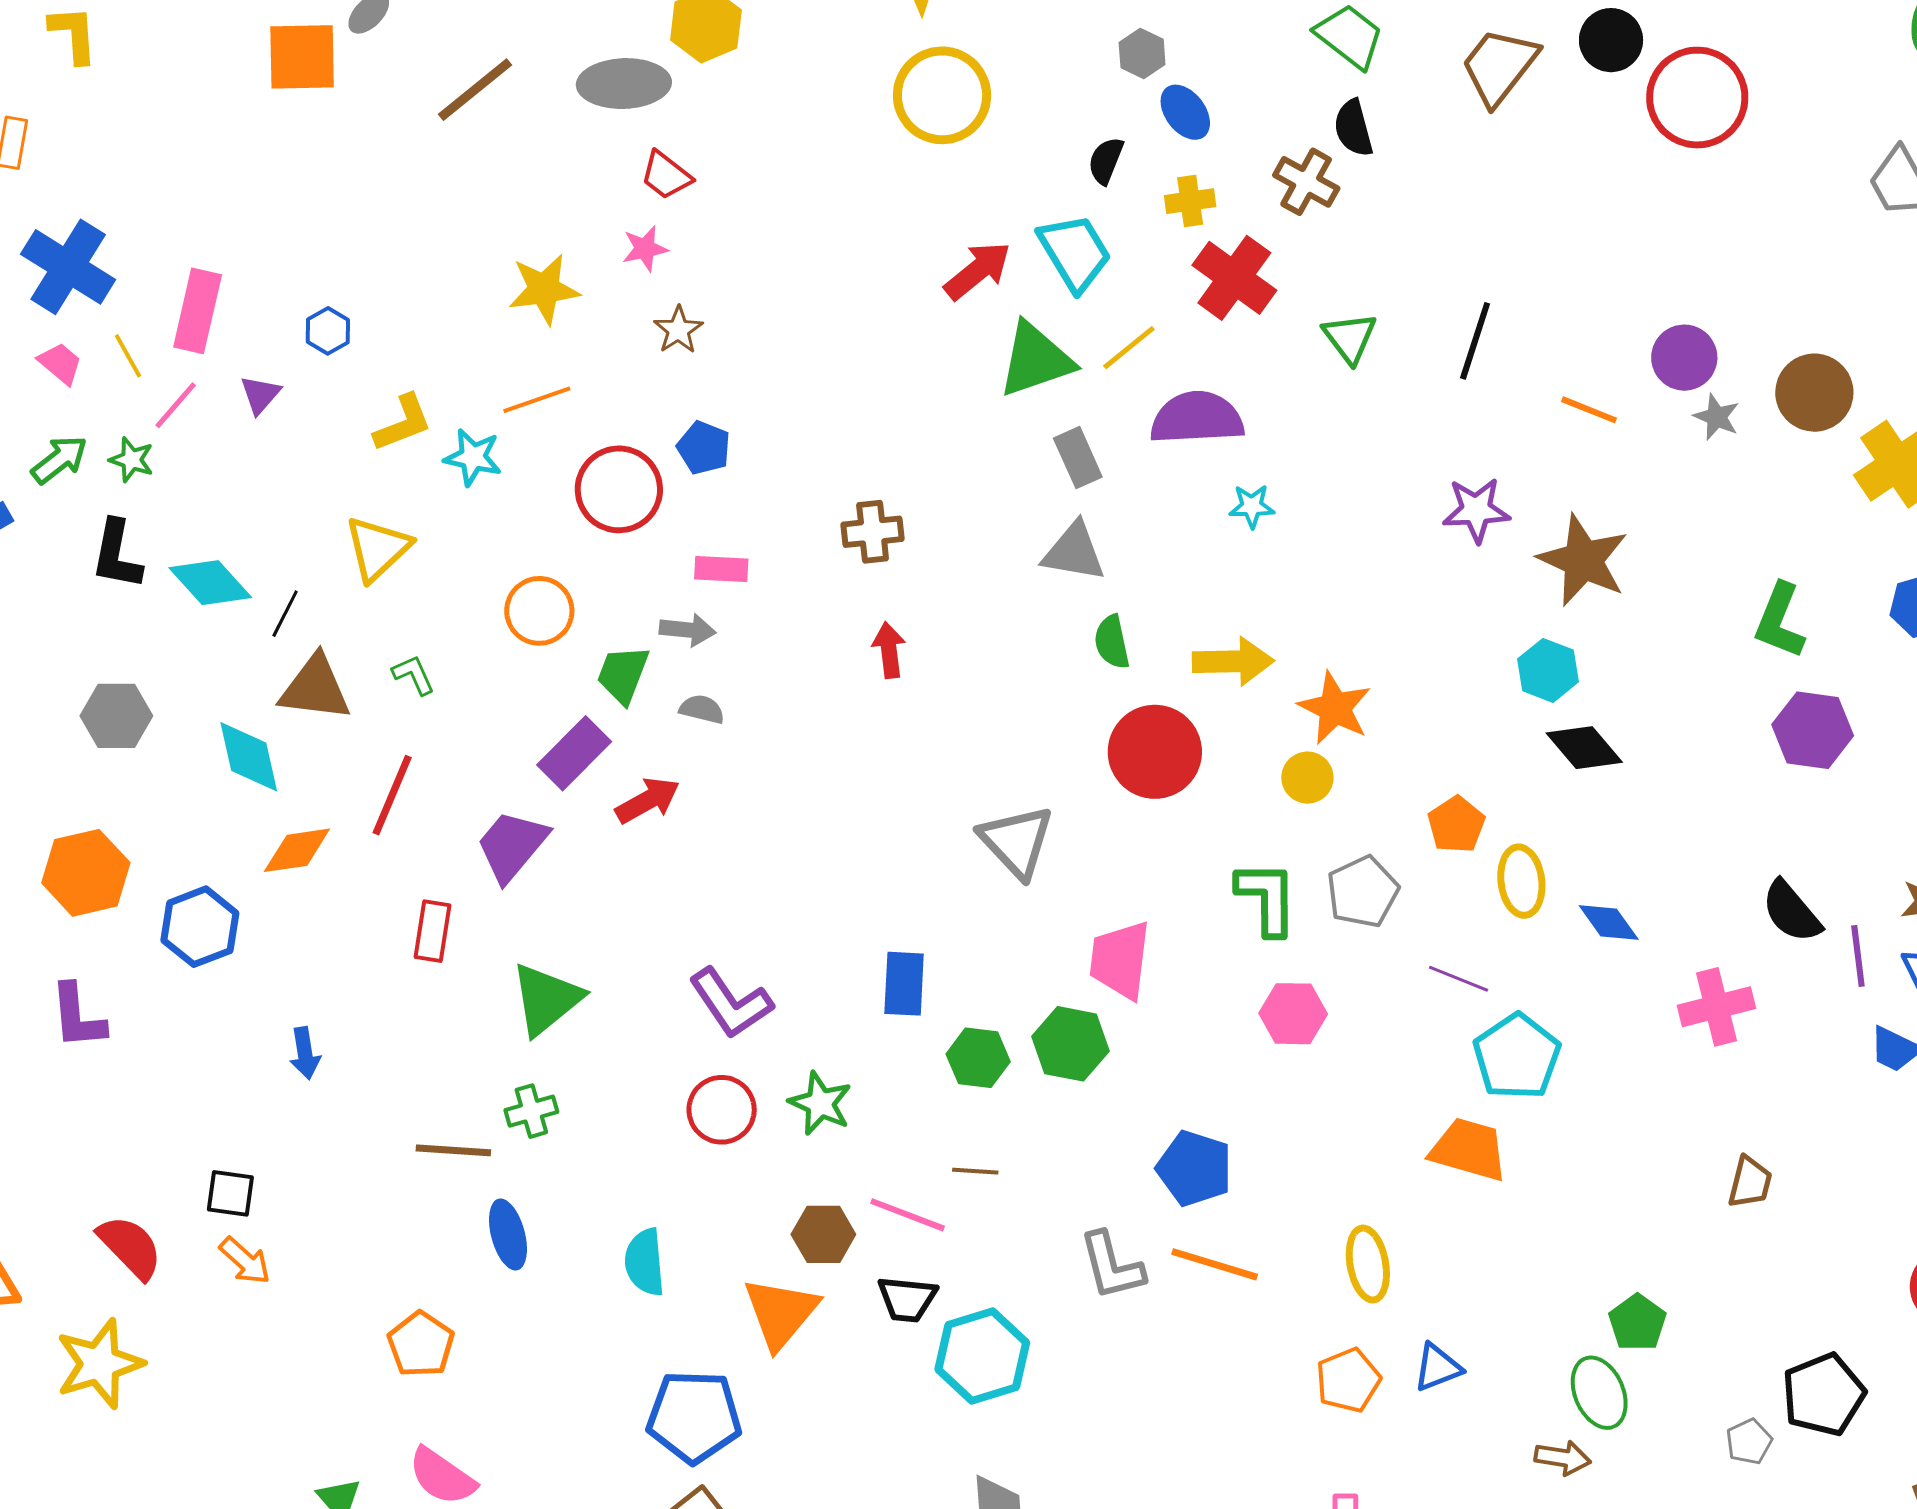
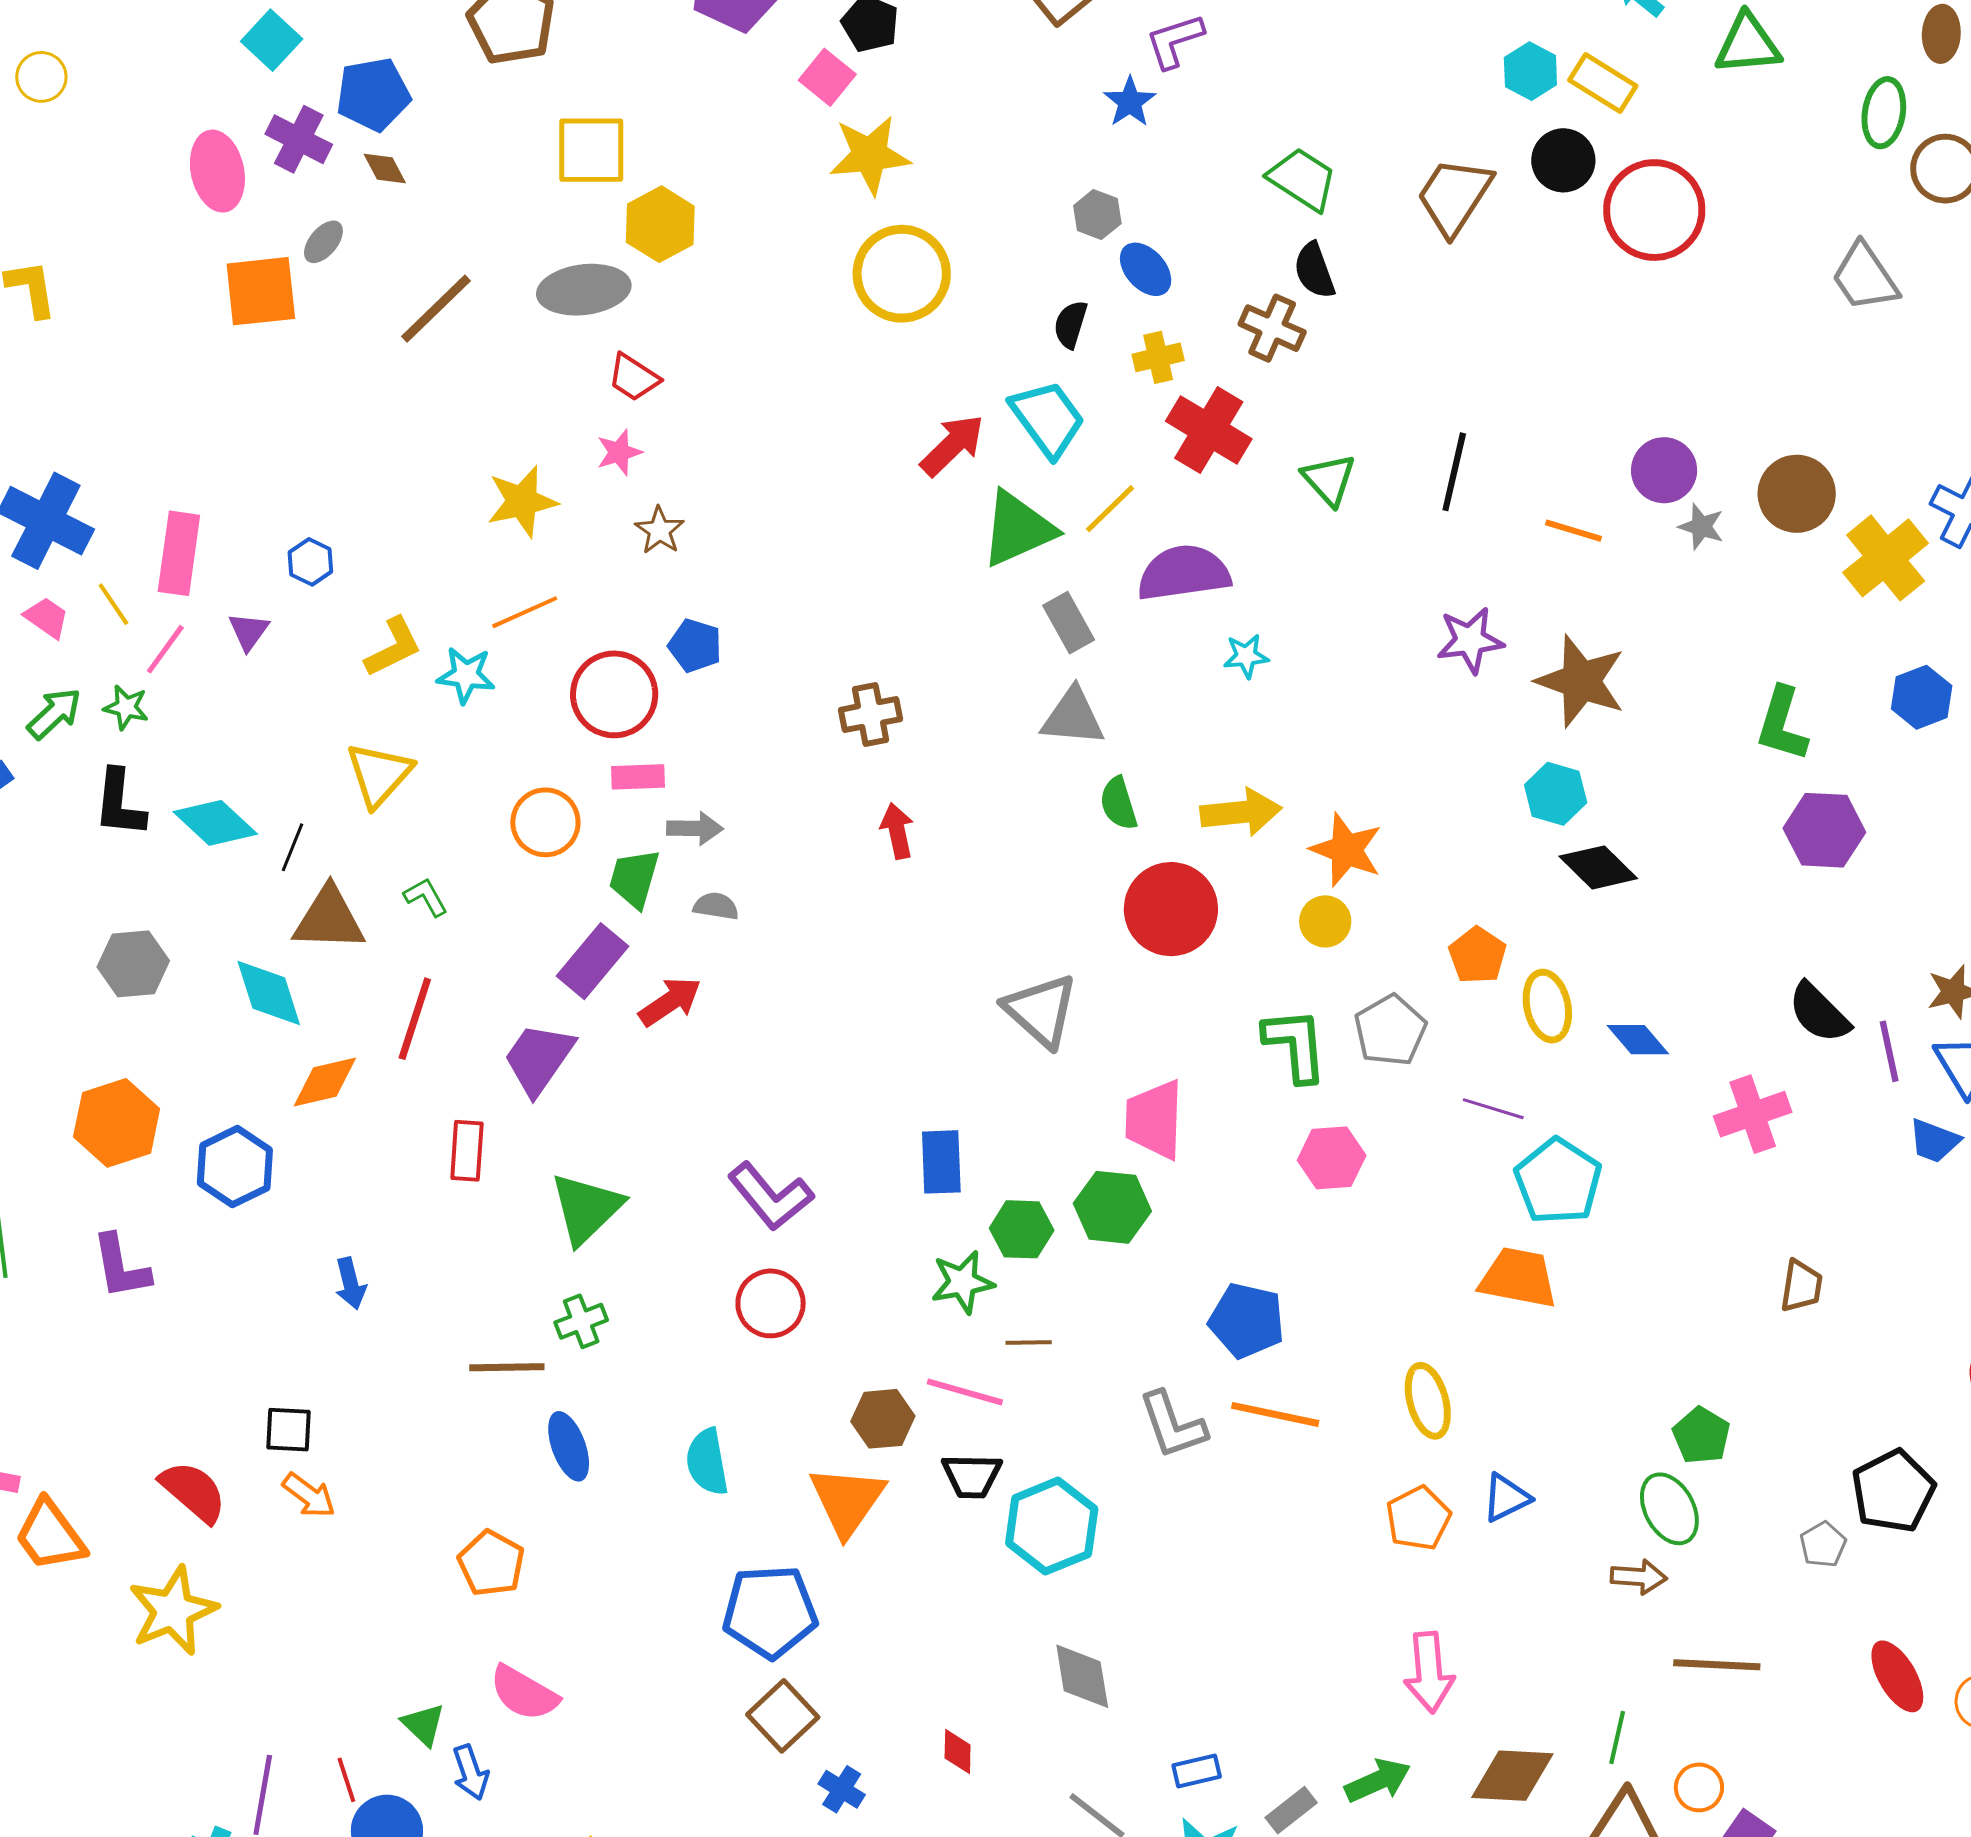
pink rectangle: (721, 569) -> (638, 777), moved
green star: (820, 1103) -> (962, 1282), moved, turned -30

